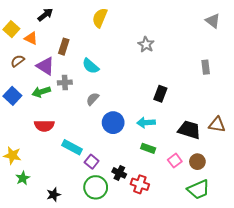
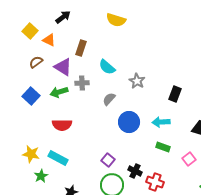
yellow semicircle: (100, 18) -> (116, 20), turned -96
gray star: (146, 44) -> (137, 81), moved
cyan rectangle: (72, 147) -> (58, 158), moved

